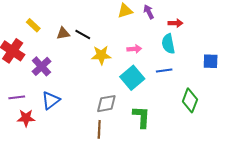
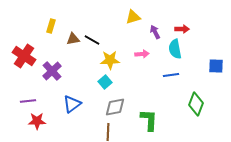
purple arrow: (149, 12) -> (155, 32), moved
yellow rectangle: (33, 25) -> (51, 26), moved, turned 64
cyan square: (132, 78) -> (105, 82), moved, size x0.6
blue triangle: (51, 100) -> (72, 104), moved

